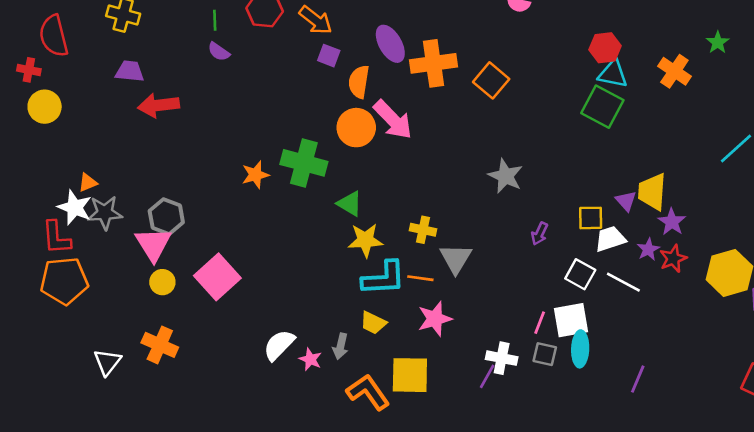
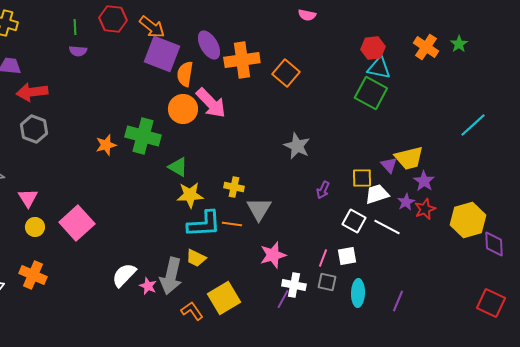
purple semicircle: (219, 52) -> (78, 51), turned -30
purple square: (329, 56) -> (162, 54), size x2.0
orange cross: (674, 71) -> (426, 47), moved
yellow trapezoid: (652, 192) -> (409, 158), turned -108
gray hexagon: (166, 217) -> (34, 129), moved
pink triangle: (153, 244) -> (28, 198), size x0.7
pink star: (435, 319) -> (273, 255), moved
white square: (571, 320) -> (347, 256), size x0.7
gray arrow: (341, 346) -> (171, 276), size x1.8
cyan ellipse: (580, 349) -> (358, 293), moved
yellow square: (410, 375) -> (224, 298), turned -32
orange L-shape: (368, 392) -> (192, 311), size x0.7

